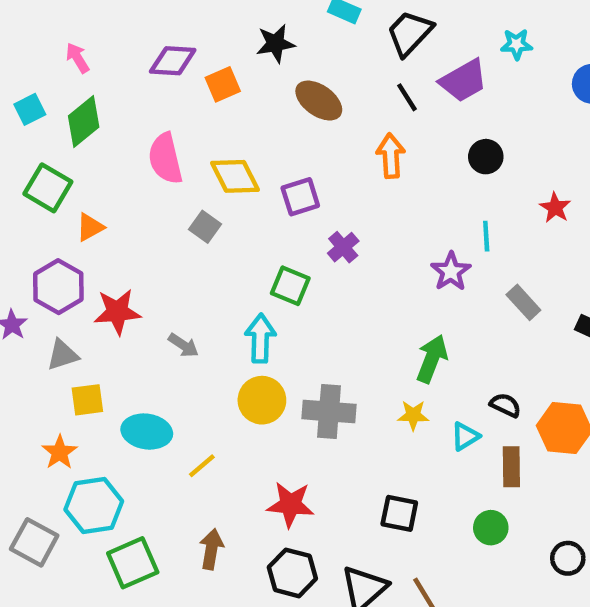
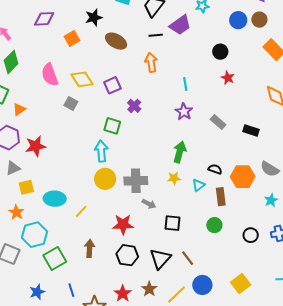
purple diamond: (173, 61) -> (44, 19), moved
black line: (407, 97) -> (156, 35), turned -56
black circle: (486, 157) -> (220, 52), moved
cyan line: (486, 236) -> (185, 84), moved
gray arrow: (183, 345) -> (149, 204), moved

